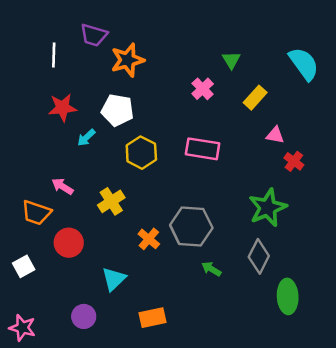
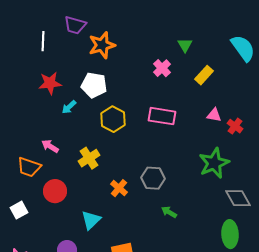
pink triangle: (275, 135) -> (214, 115), moved
gray hexagon: (191, 226) -> (153, 178), size x0.7
gray diamond: (259, 256) -> (238, 198), moved, turned -56

